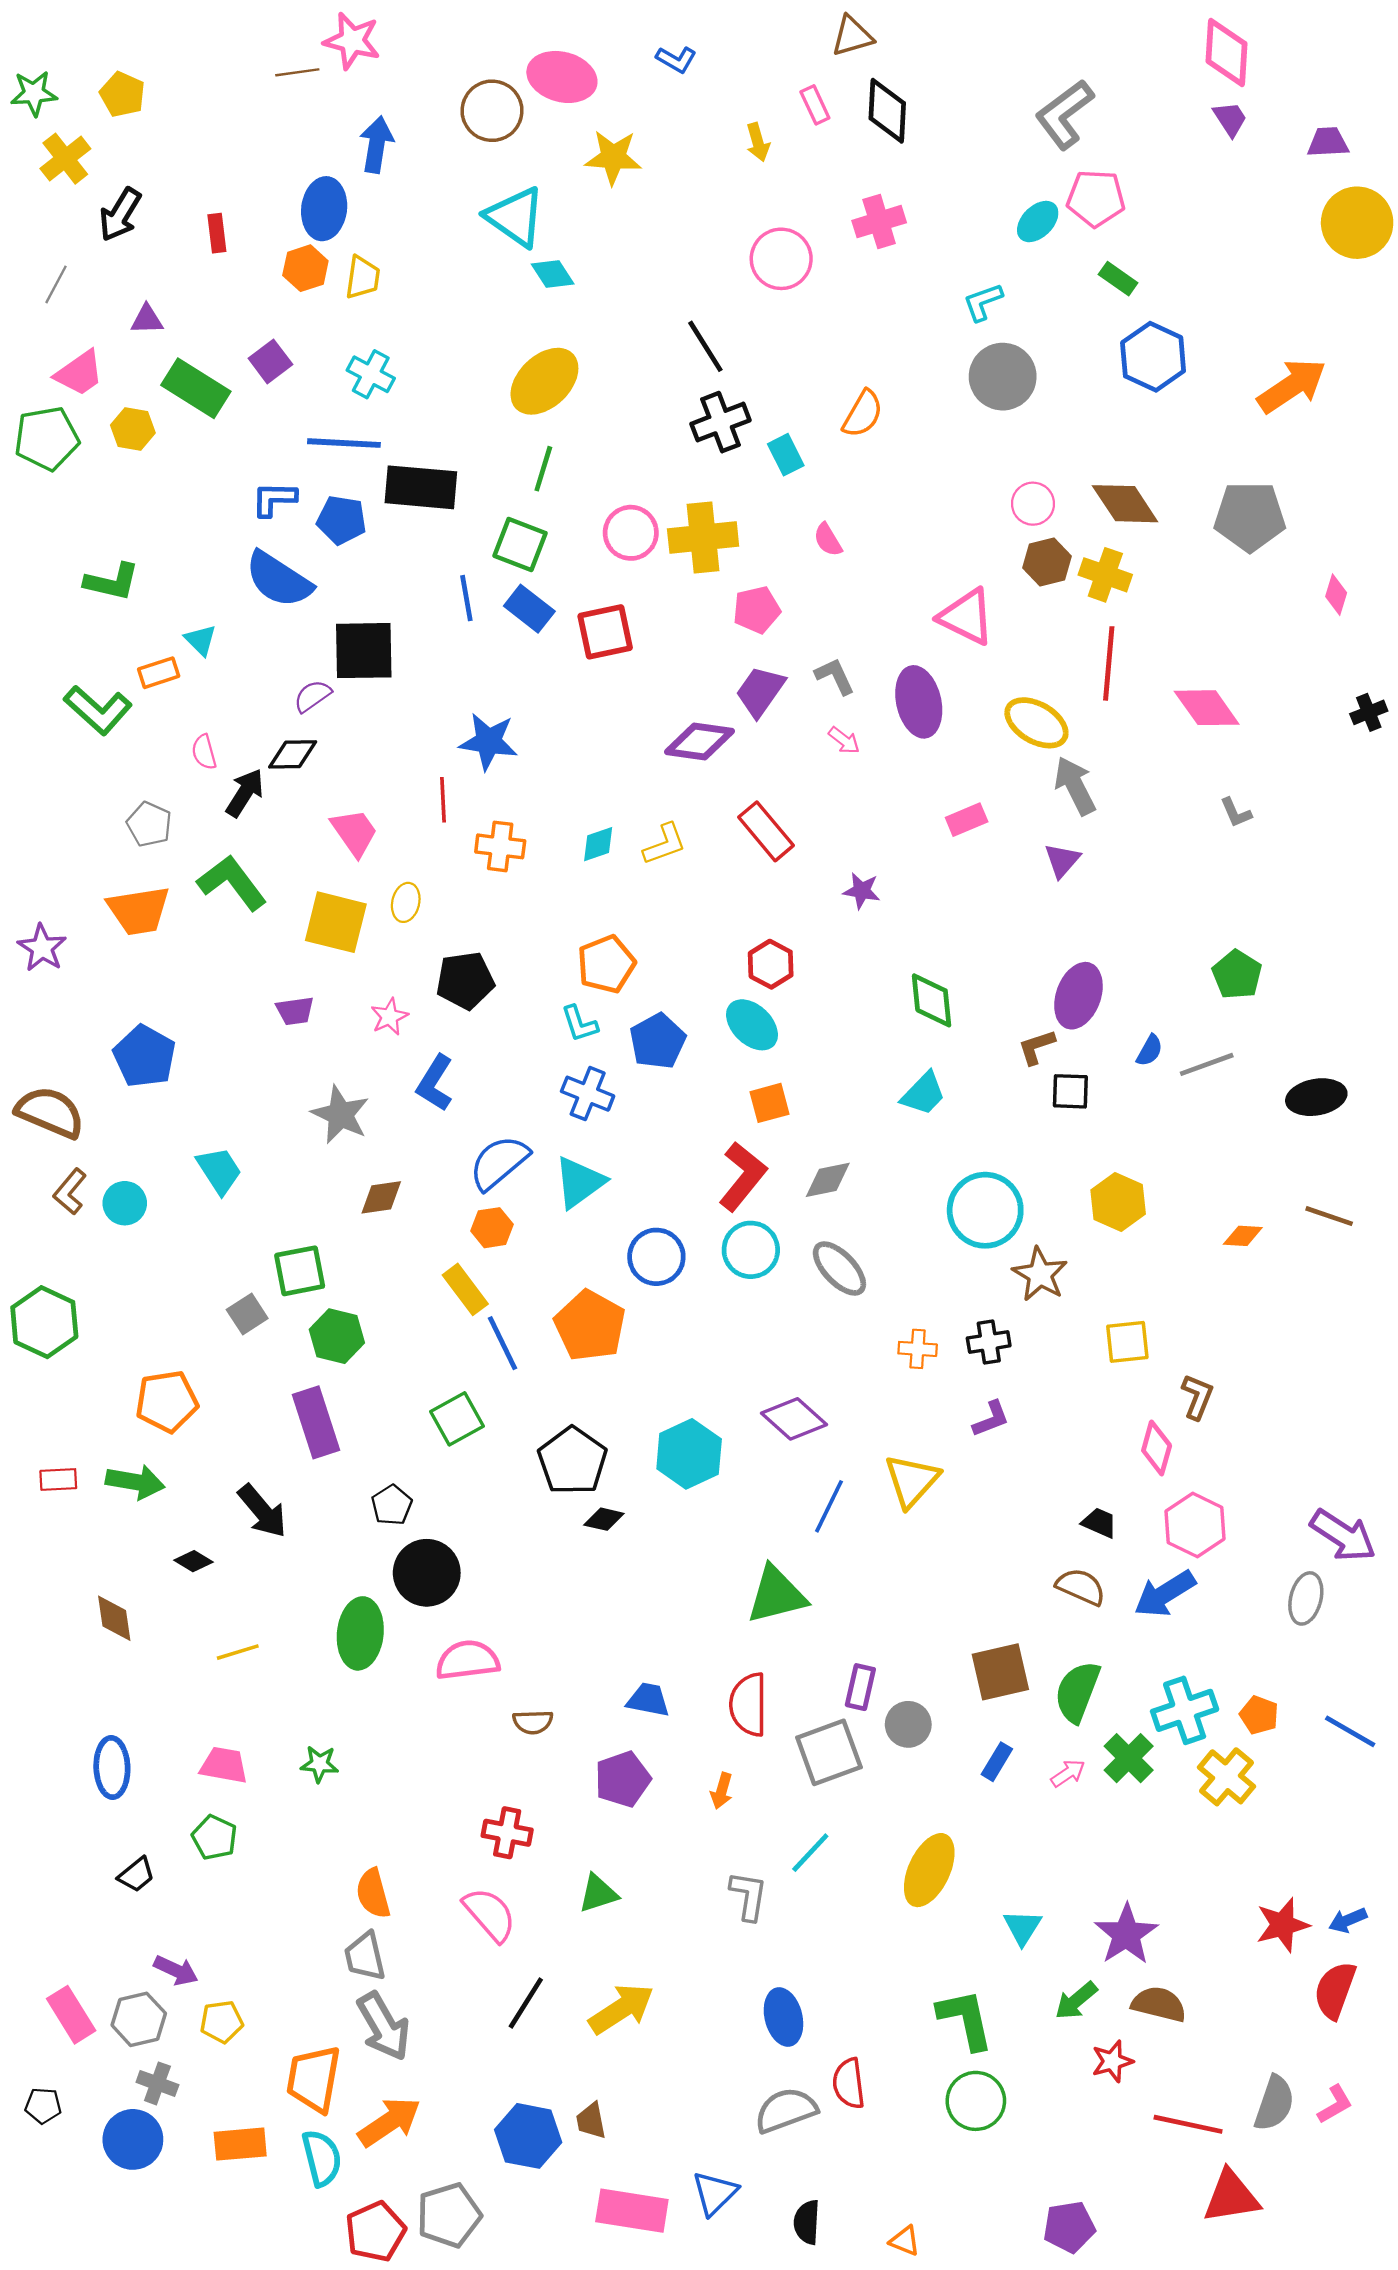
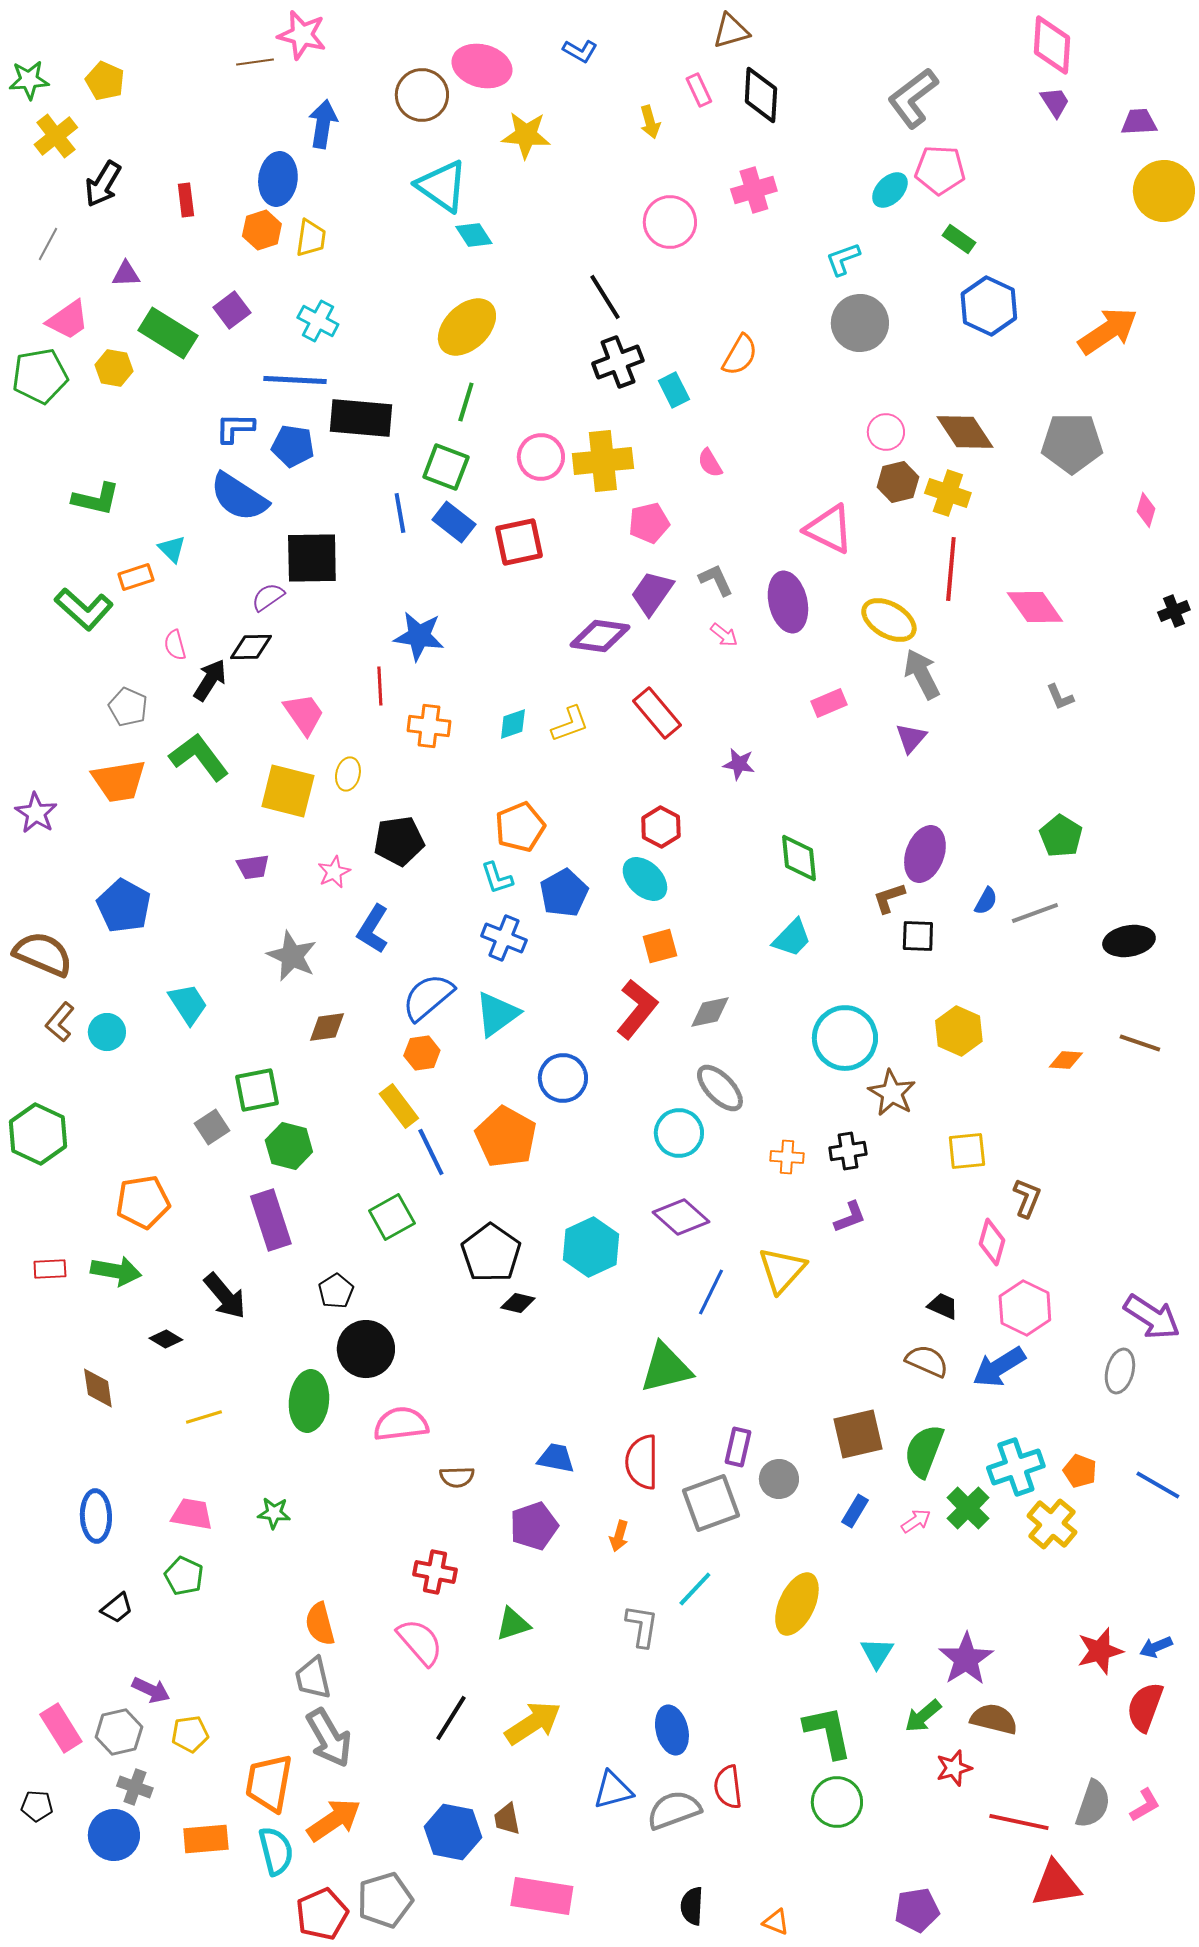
cyan circle: (751, 1250) -> (679, 1133), moved
blue triangle: (715, 2193) -> (613, 1790), moved, turned 30

